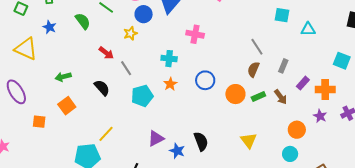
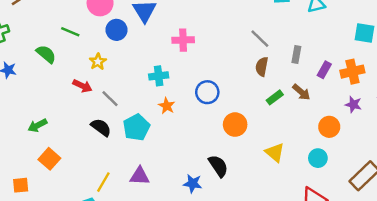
yellow star: (130, 33) -> (98, 62), moved
black semicircle: (102, 88) -> (101, 127), moved
orange circle: (235, 94) -> (235, 125), moved
purple triangle: (156, 138) -> (140, 176), moved, turned 42
cyan circle: (290, 154) -> (318, 158), moved

